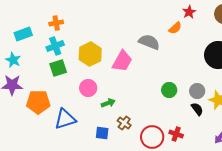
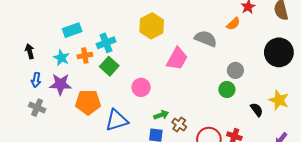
orange cross: (56, 23) -> (85, 56), moved
yellow hexagon: (90, 54) -> (152, 26), moved
green square: (58, 68) -> (109, 66), turned -30
gray circle: (197, 91) -> (235, 70), moved
green arrow: (108, 103) -> (161, 115), moved

